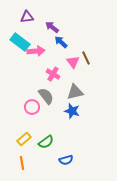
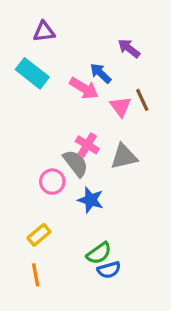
purple arrow: (52, 27) -> (129, 48), moved
pink arrow: (36, 51) -> (84, 88), moved, turned 36
pink cross: (53, 74) -> (87, 145), moved
blue star: (72, 111) -> (91, 200), moved
green semicircle: (46, 142) -> (99, 253), moved

